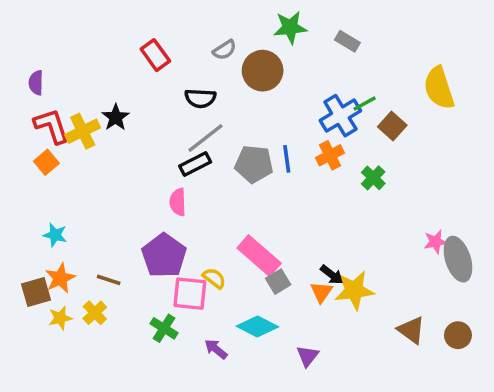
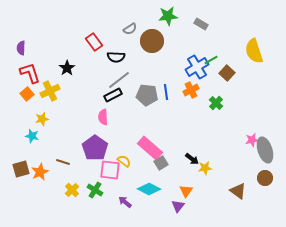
red rectangle: (155, 55) -> (94, 42), moved
yellow cross: (83, 131) -> (50, 91), moved
orange star: (60, 278) -> (40, 172), moved
yellow star: (354, 290) -> (205, 168), size x0.6
orange triangle: (321, 292) -> (186, 191), moved
yellow cross: (95, 313) -> (72, 190), moved
yellow star: (60, 318) -> (42, 119), moved
brown circle: (458, 335) -> (265, 178), moved

